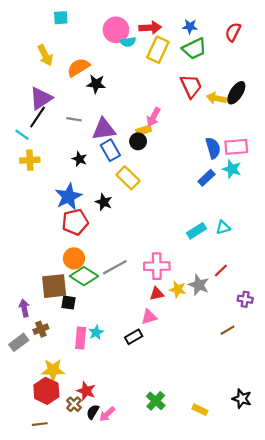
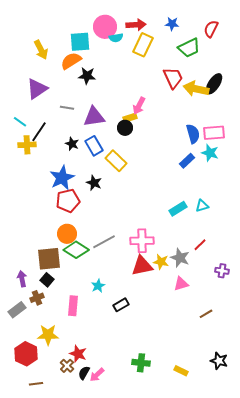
cyan square: (61, 18) -> (80, 42), moved, size x1.5
green trapezoid: (194, 49) -> (189, 48), moved
yellow arrow: (216, 98) -> (196, 89), size x1.4
black line: (38, 117) -> (39, 132), moved
blue rectangle: (110, 150) -> (94, 146), moved
red triangle: (157, 294) -> (142, 266), size x1.6
black square: (68, 303) -> (47, 280), moved, turned 32
pink triangle: (149, 317) -> (181, 284), moved
brown line: (227, 330) -> (206, 314), moved
cyan star: (96, 332) -> (98, 286), moved
red hexagon: (46, 391) -> (26, 354), moved
green cross: (156, 401) -> (141, 363), turned -36

